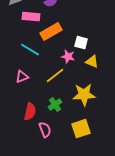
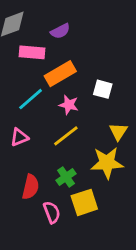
cyan line: (30, 50) -> (31, 99), turned -72
pink star: (68, 57) -> (69, 105), moved
yellow triangle: (92, 62) -> (118, 132), moved, turned 40
yellow square: (81, 129) -> (84, 202), moved

